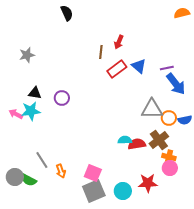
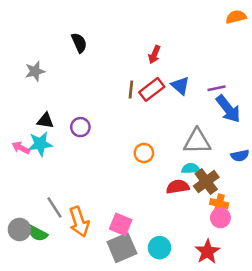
black semicircle: (67, 13) -> (79, 43), moved
brown line: (101, 52) -> (131, 89), moved
orange circle: (169, 118) -> (144, 153), moved
cyan semicircle: (125, 140) -> (191, 169), moved
orange arrow: (61, 171) -> (79, 222), size x1.6
red star: (148, 183) -> (207, 252), moved, turned -30

